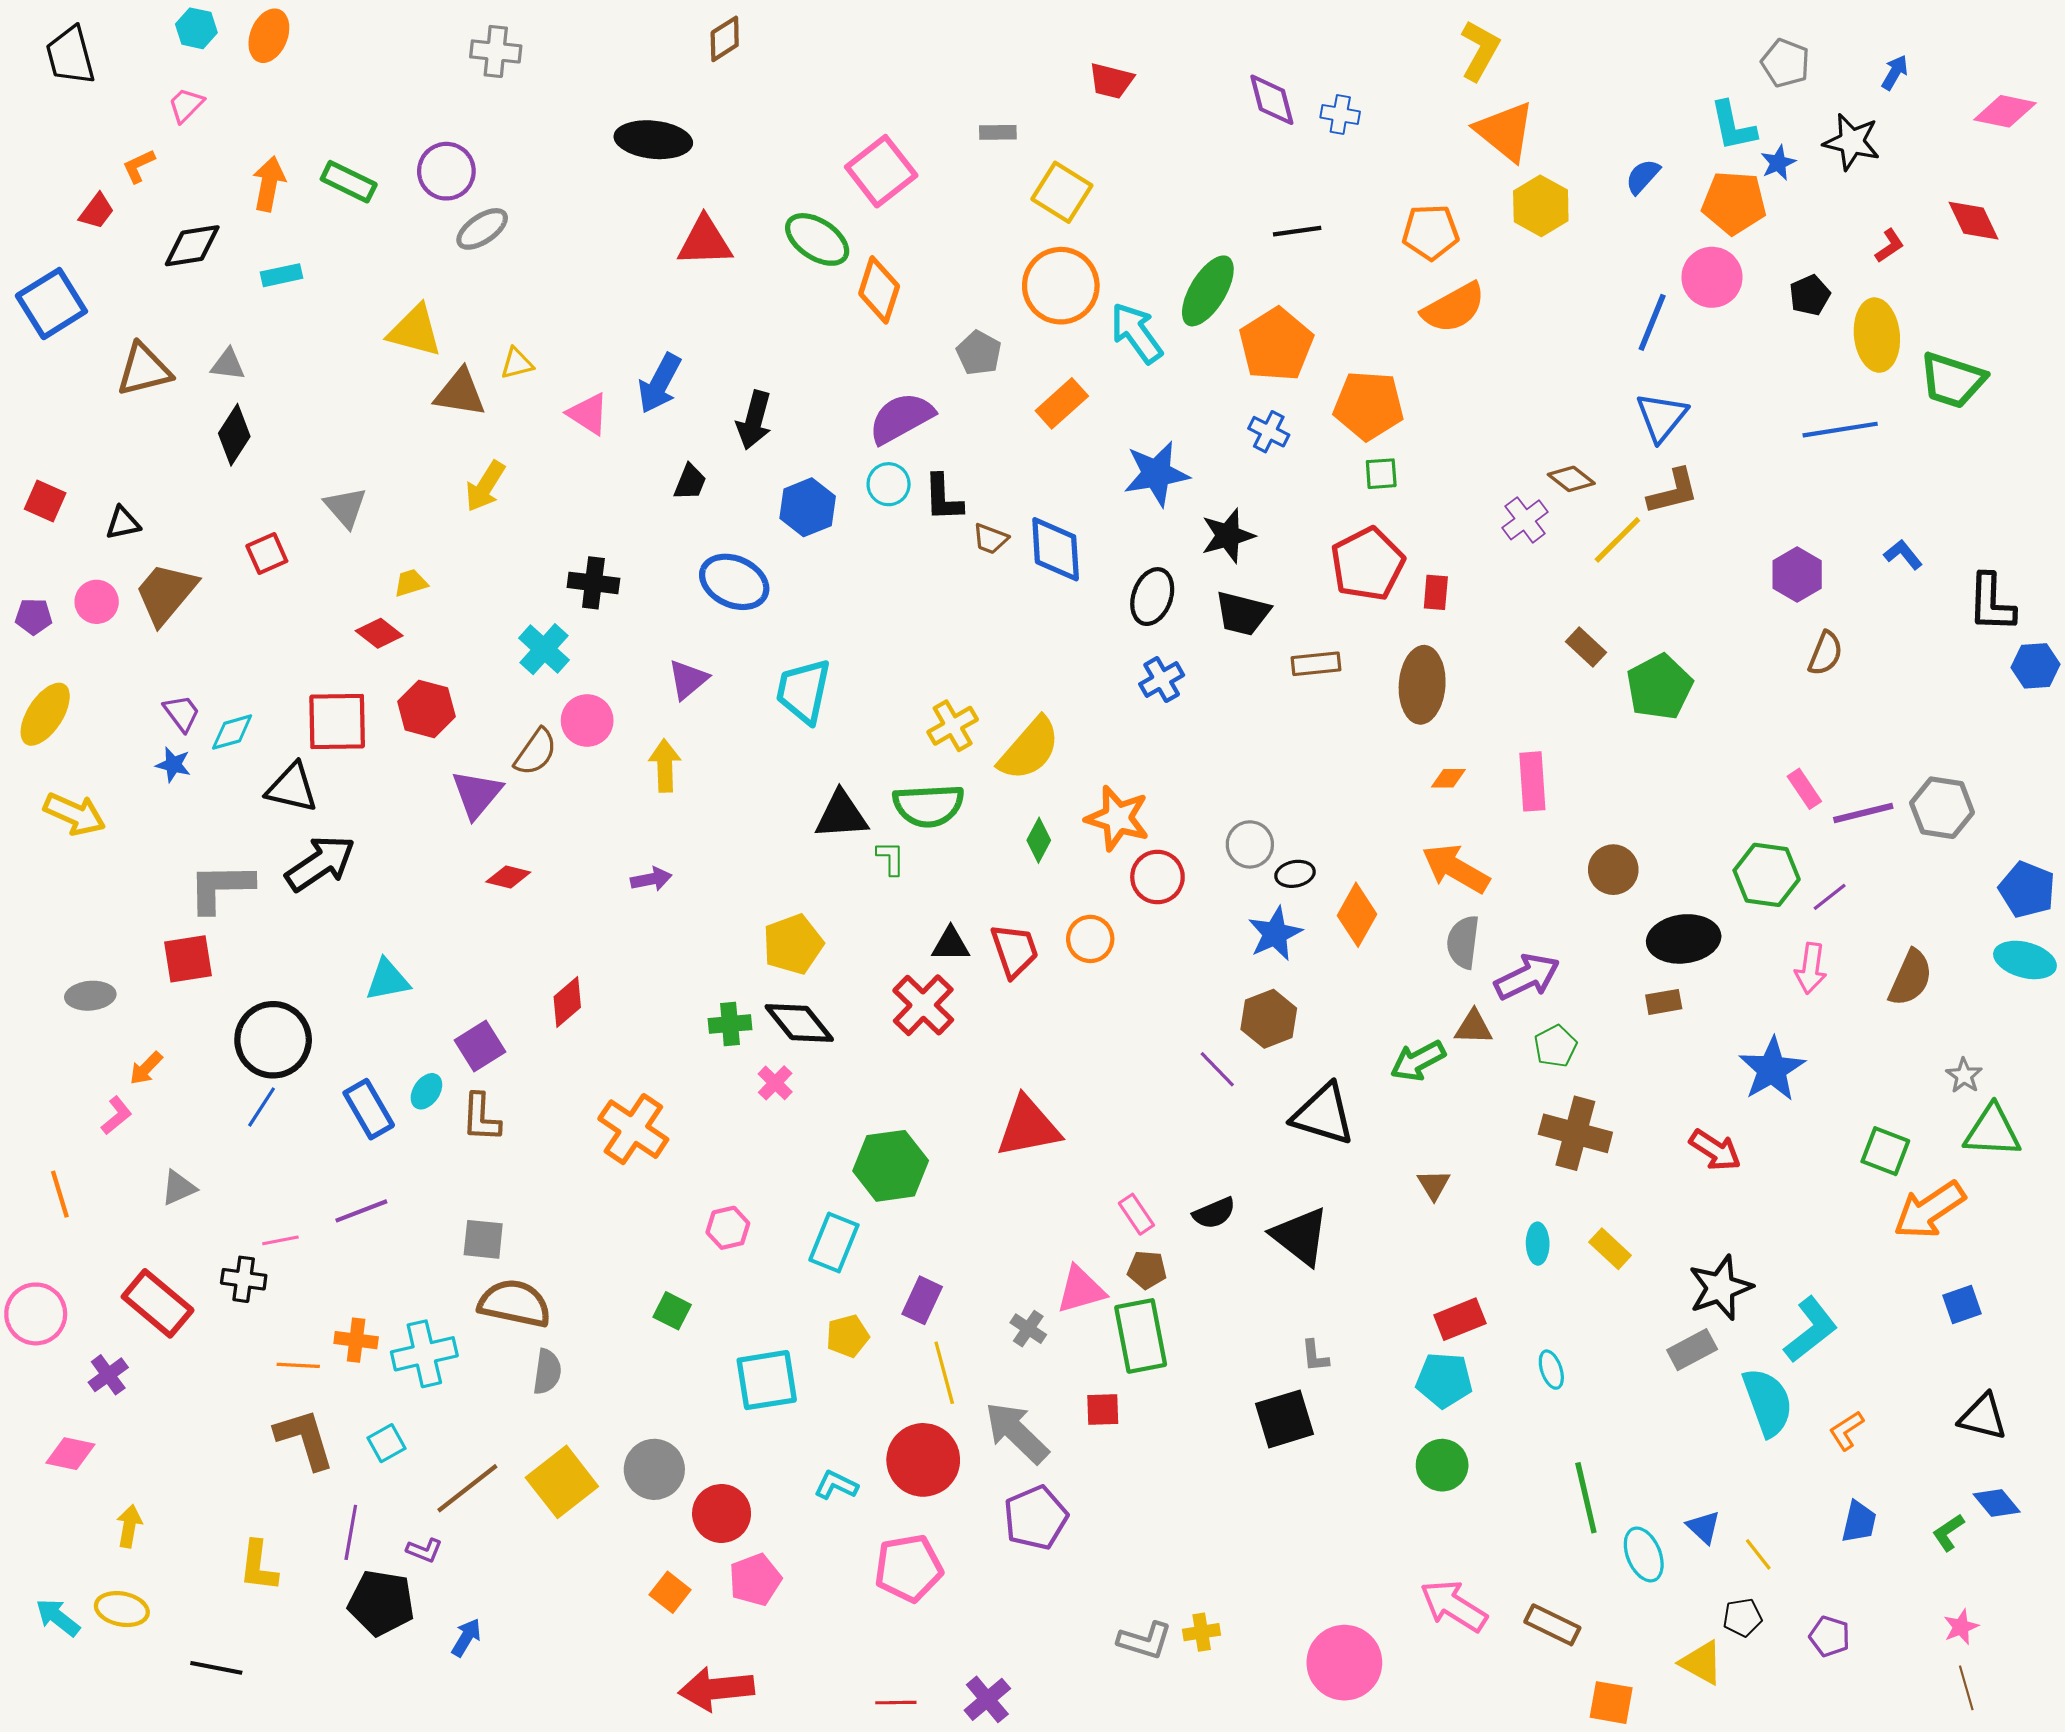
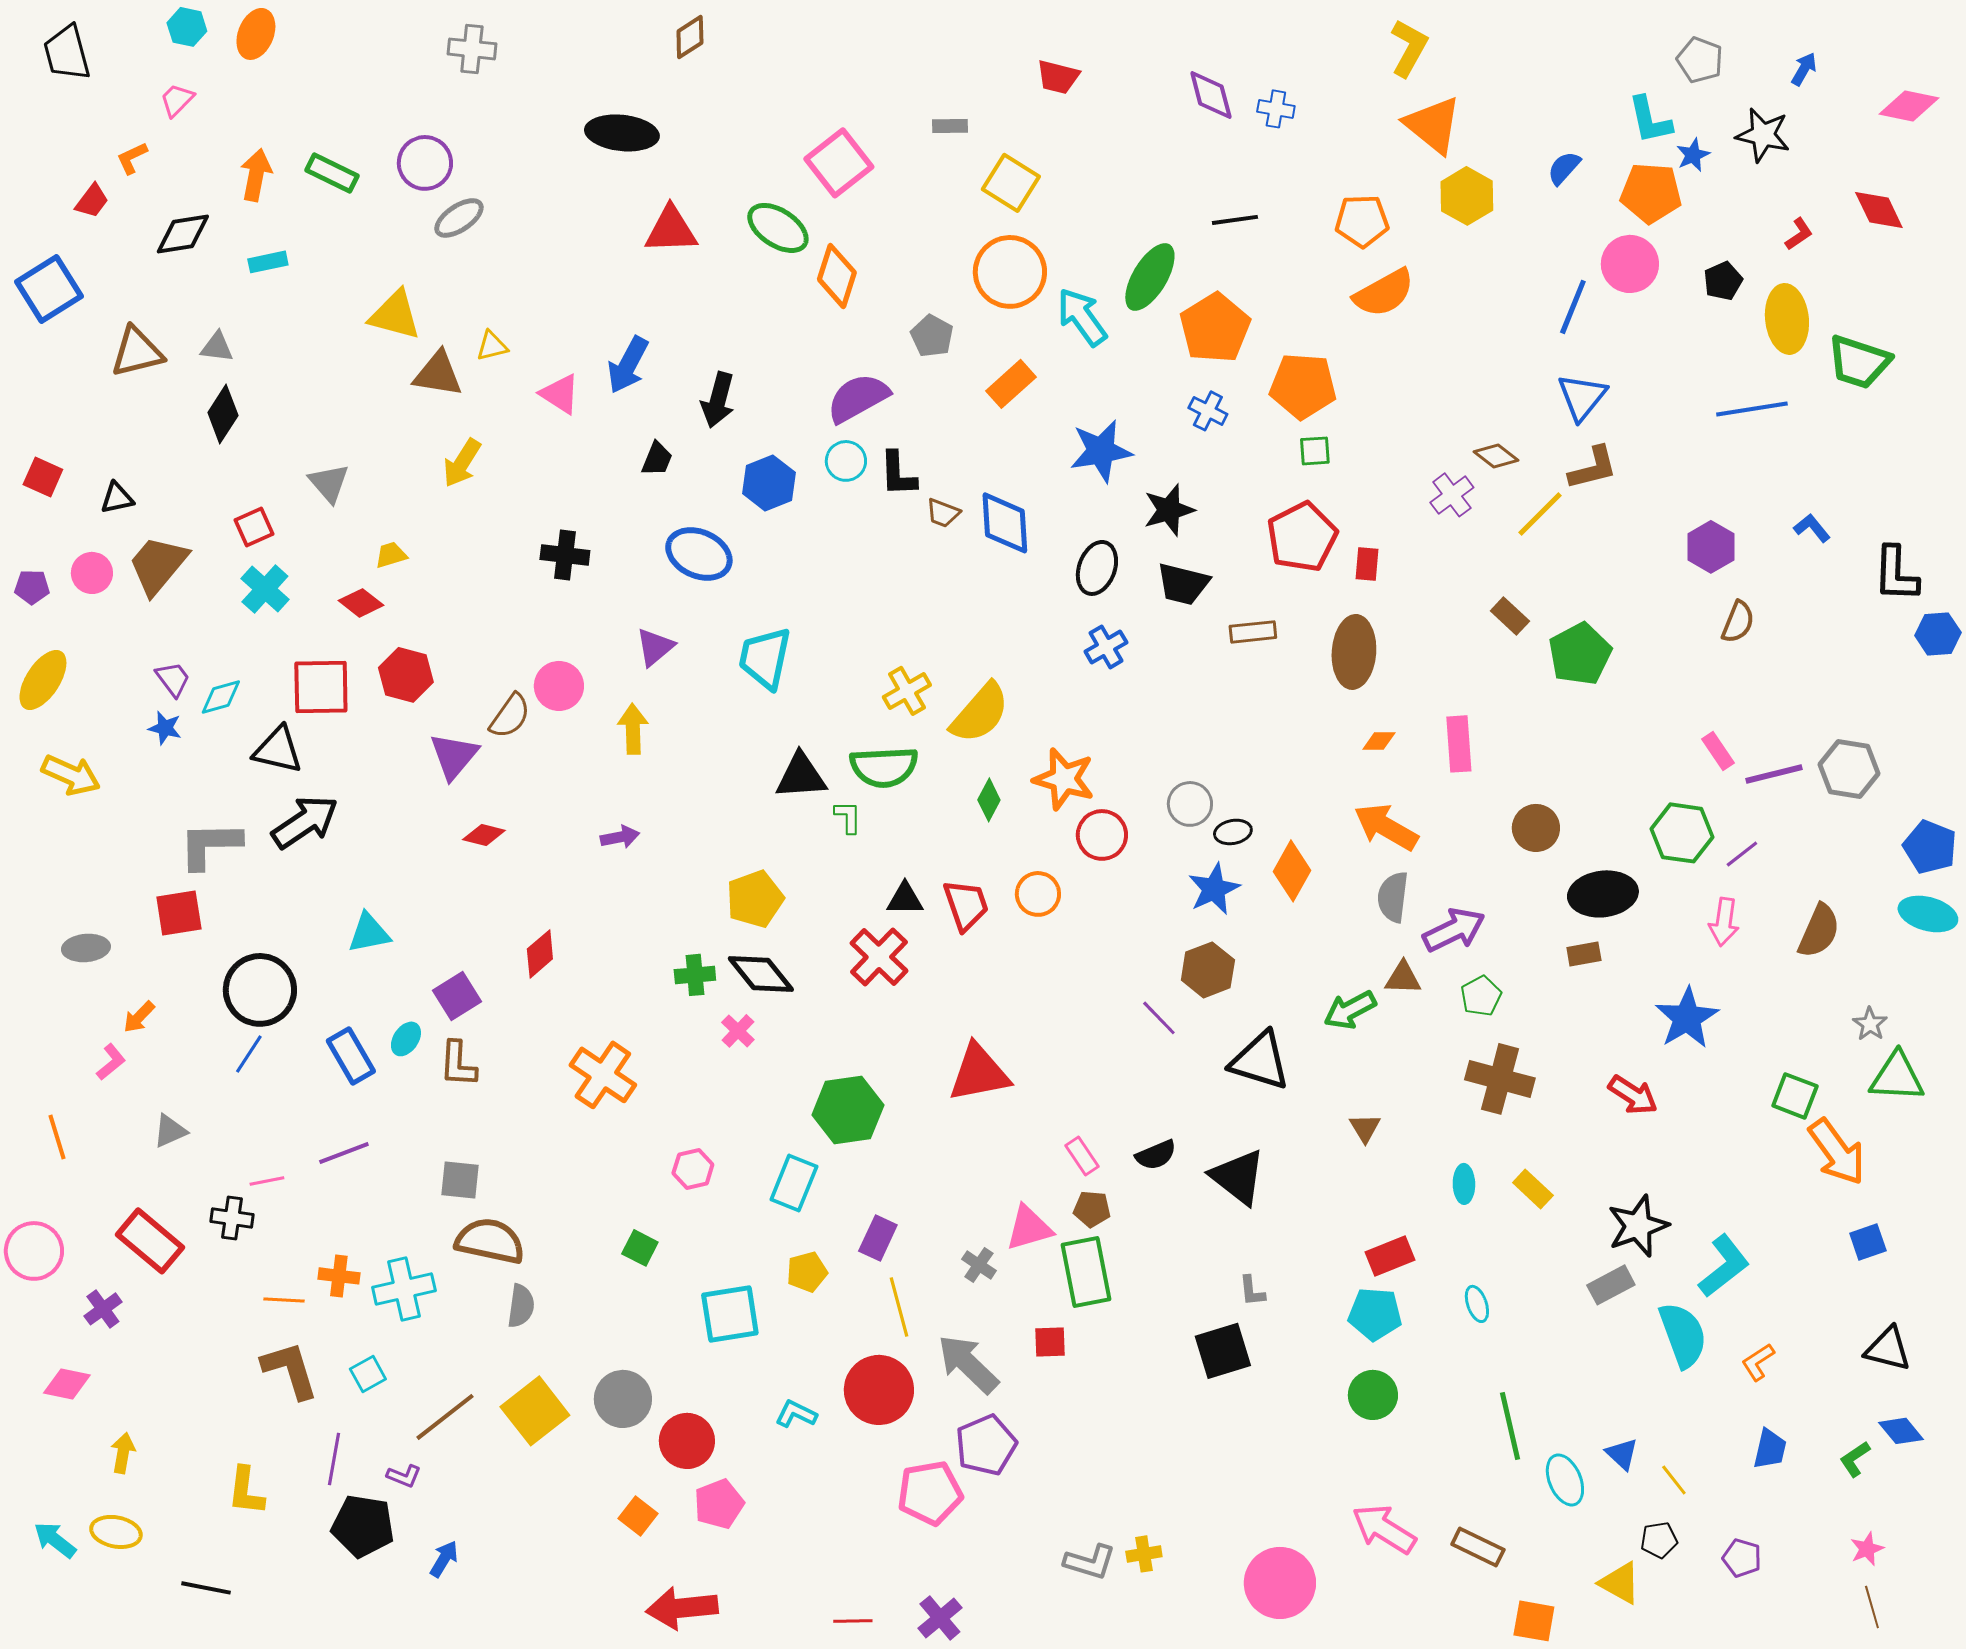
cyan cross: (544, 649) -> (265, 589), moved
orange arrow: (1929, 1210) -> (1837, 1152), turned -92
pink pentagon: (909, 1568) -> (930, 1493), moved

